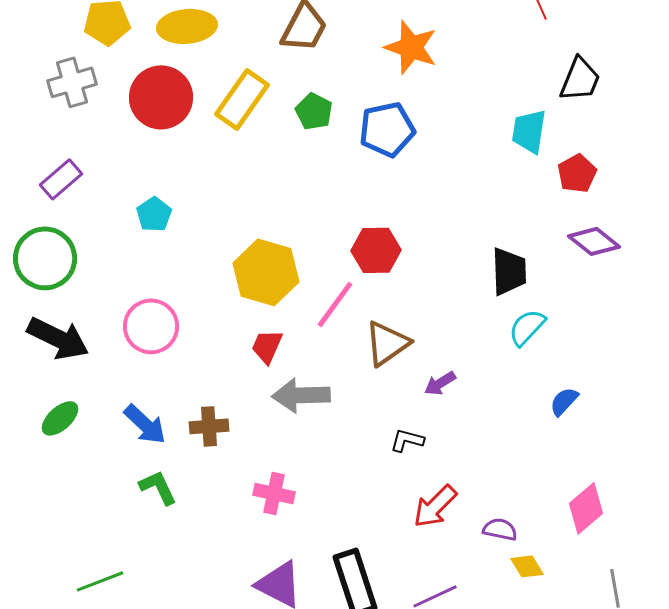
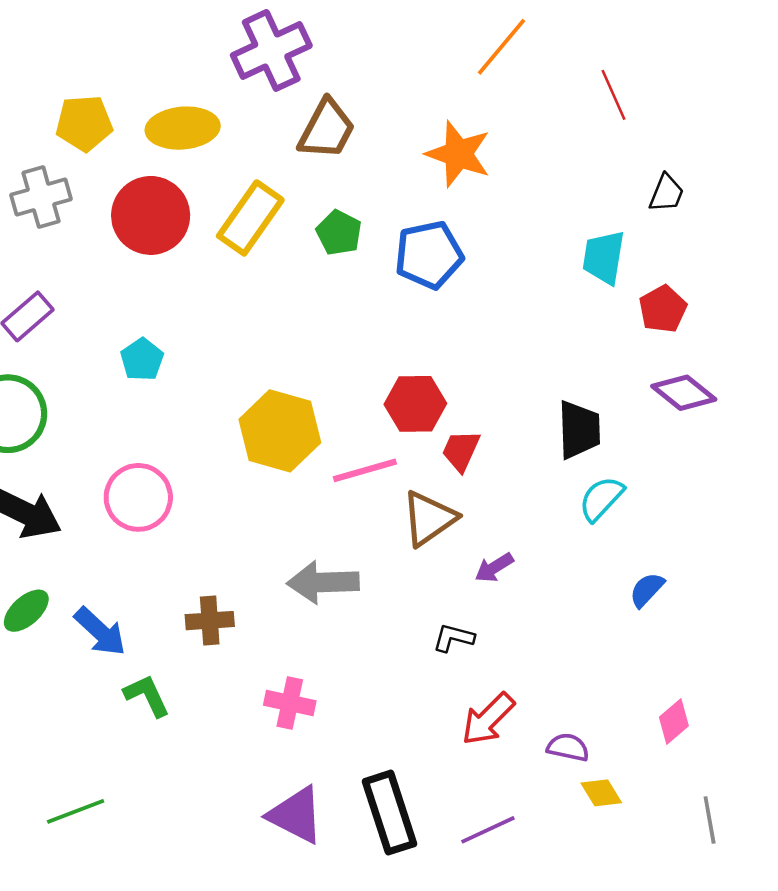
black trapezoid: (580, 79) -> (666, 193), size x0.7
pink line: (335, 304) -> (365, 470), turned 38
red trapezoid: (267, 346) -> (461, 451), moved
blue arrow: (145, 424) -> (100, 632), moved
pink diamond: (586, 508) -> (674, 721), size x0.7

